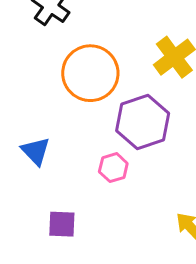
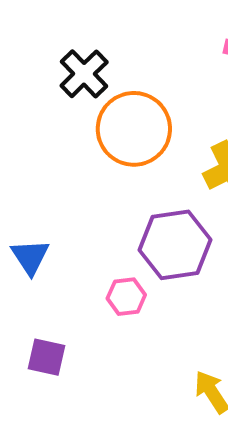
orange circle: (90, 73) -> (134, 129), moved

